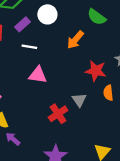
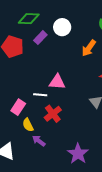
white line: (29, 47) -> (40, 95), moved
red cross: (58, 114) -> (53, 114), moved

